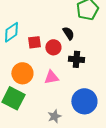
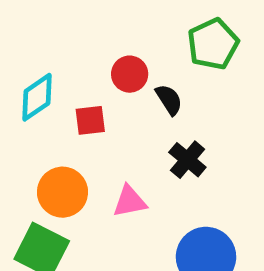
red circle: (53, 47) -> (130, 74), moved
black cross: (76, 59) -> (187, 160), turned 35

